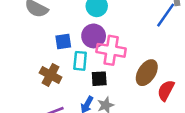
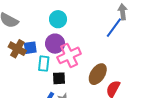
pink cross: (111, 50) -> (69, 55), turned -35
brown cross: (51, 75) -> (17, 49), moved

